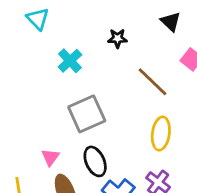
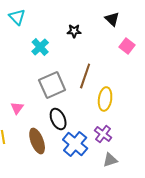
brown line: (152, 82) -> (85, 76), moved, turned 65
pink triangle: (50, 157) -> (17, 108), moved

